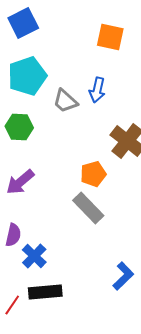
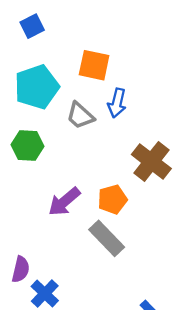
blue square: (23, 23) -> (32, 26), size x0.7
orange square: (110, 37) -> (94, 65), moved
purple arrow: (20, 182) -> (64, 202), moved

